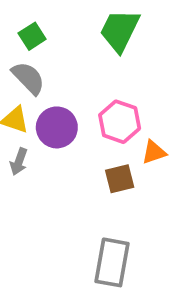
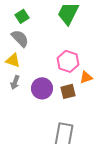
purple circle: (57, 127) -> (42, 88), moved

